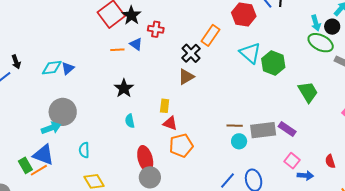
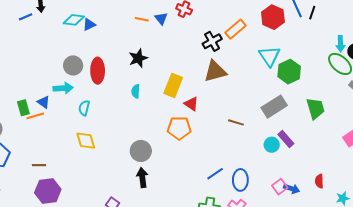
brown triangle: (186, 77) -> (215, 71), moved, size x1.4
yellow rectangle: (165, 106) -> (173, 85), size x1.6
gray circle: (63, 112) -> (73, 65), size x0.7
red triangle: (170, 123) -> (191, 104), moved
cyan arrow: (51, 128) -> (63, 88), moved
gray rectangle: (263, 130) -> (274, 107), moved, turned -40
cyan circle: (239, 141) -> (272, 145), moved
blue triangle: (43, 155) -> (44, 102), size x0.6
red ellipse: (145, 159) -> (98, 71), moved
pink square: (292, 161) -> (280, 187), moved

